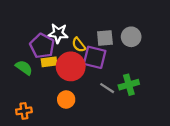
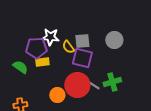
gray square: (105, 38) -> (82, 41), moved
purple pentagon: (42, 46) -> (36, 48), turned -30
red circle: (71, 66) -> (77, 85), moved

